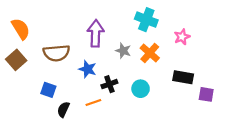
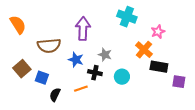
gray star: (123, 51) -> (105, 55), moved
orange cross: (150, 53) -> (144, 50), moved
brown square: (16, 60) -> (22, 69), moved
black cross: (109, 84) -> (95, 73), turned 32

